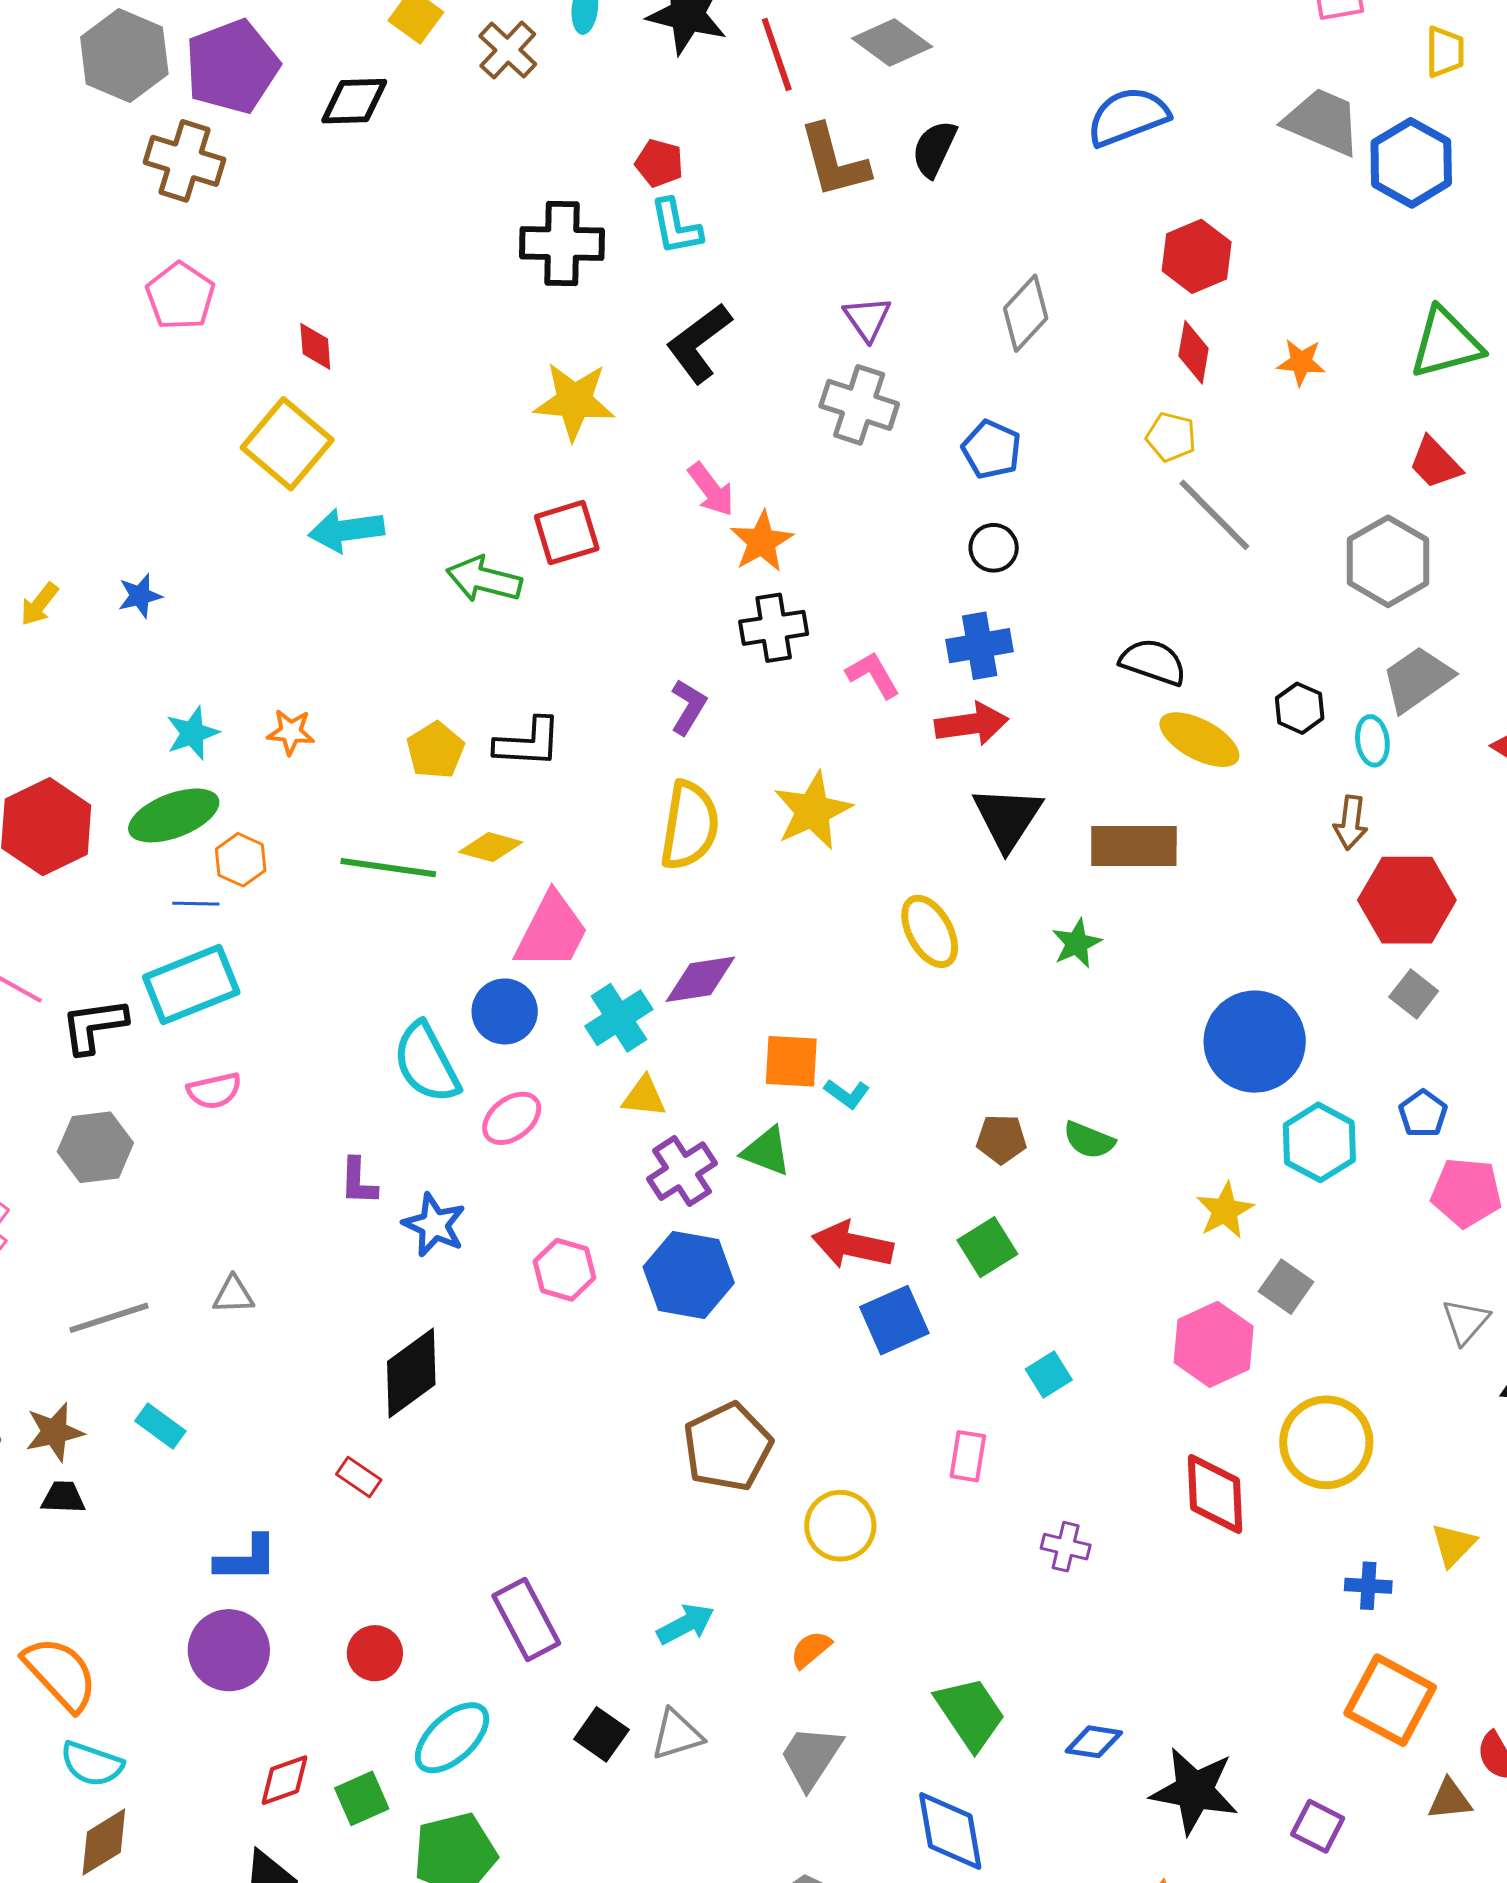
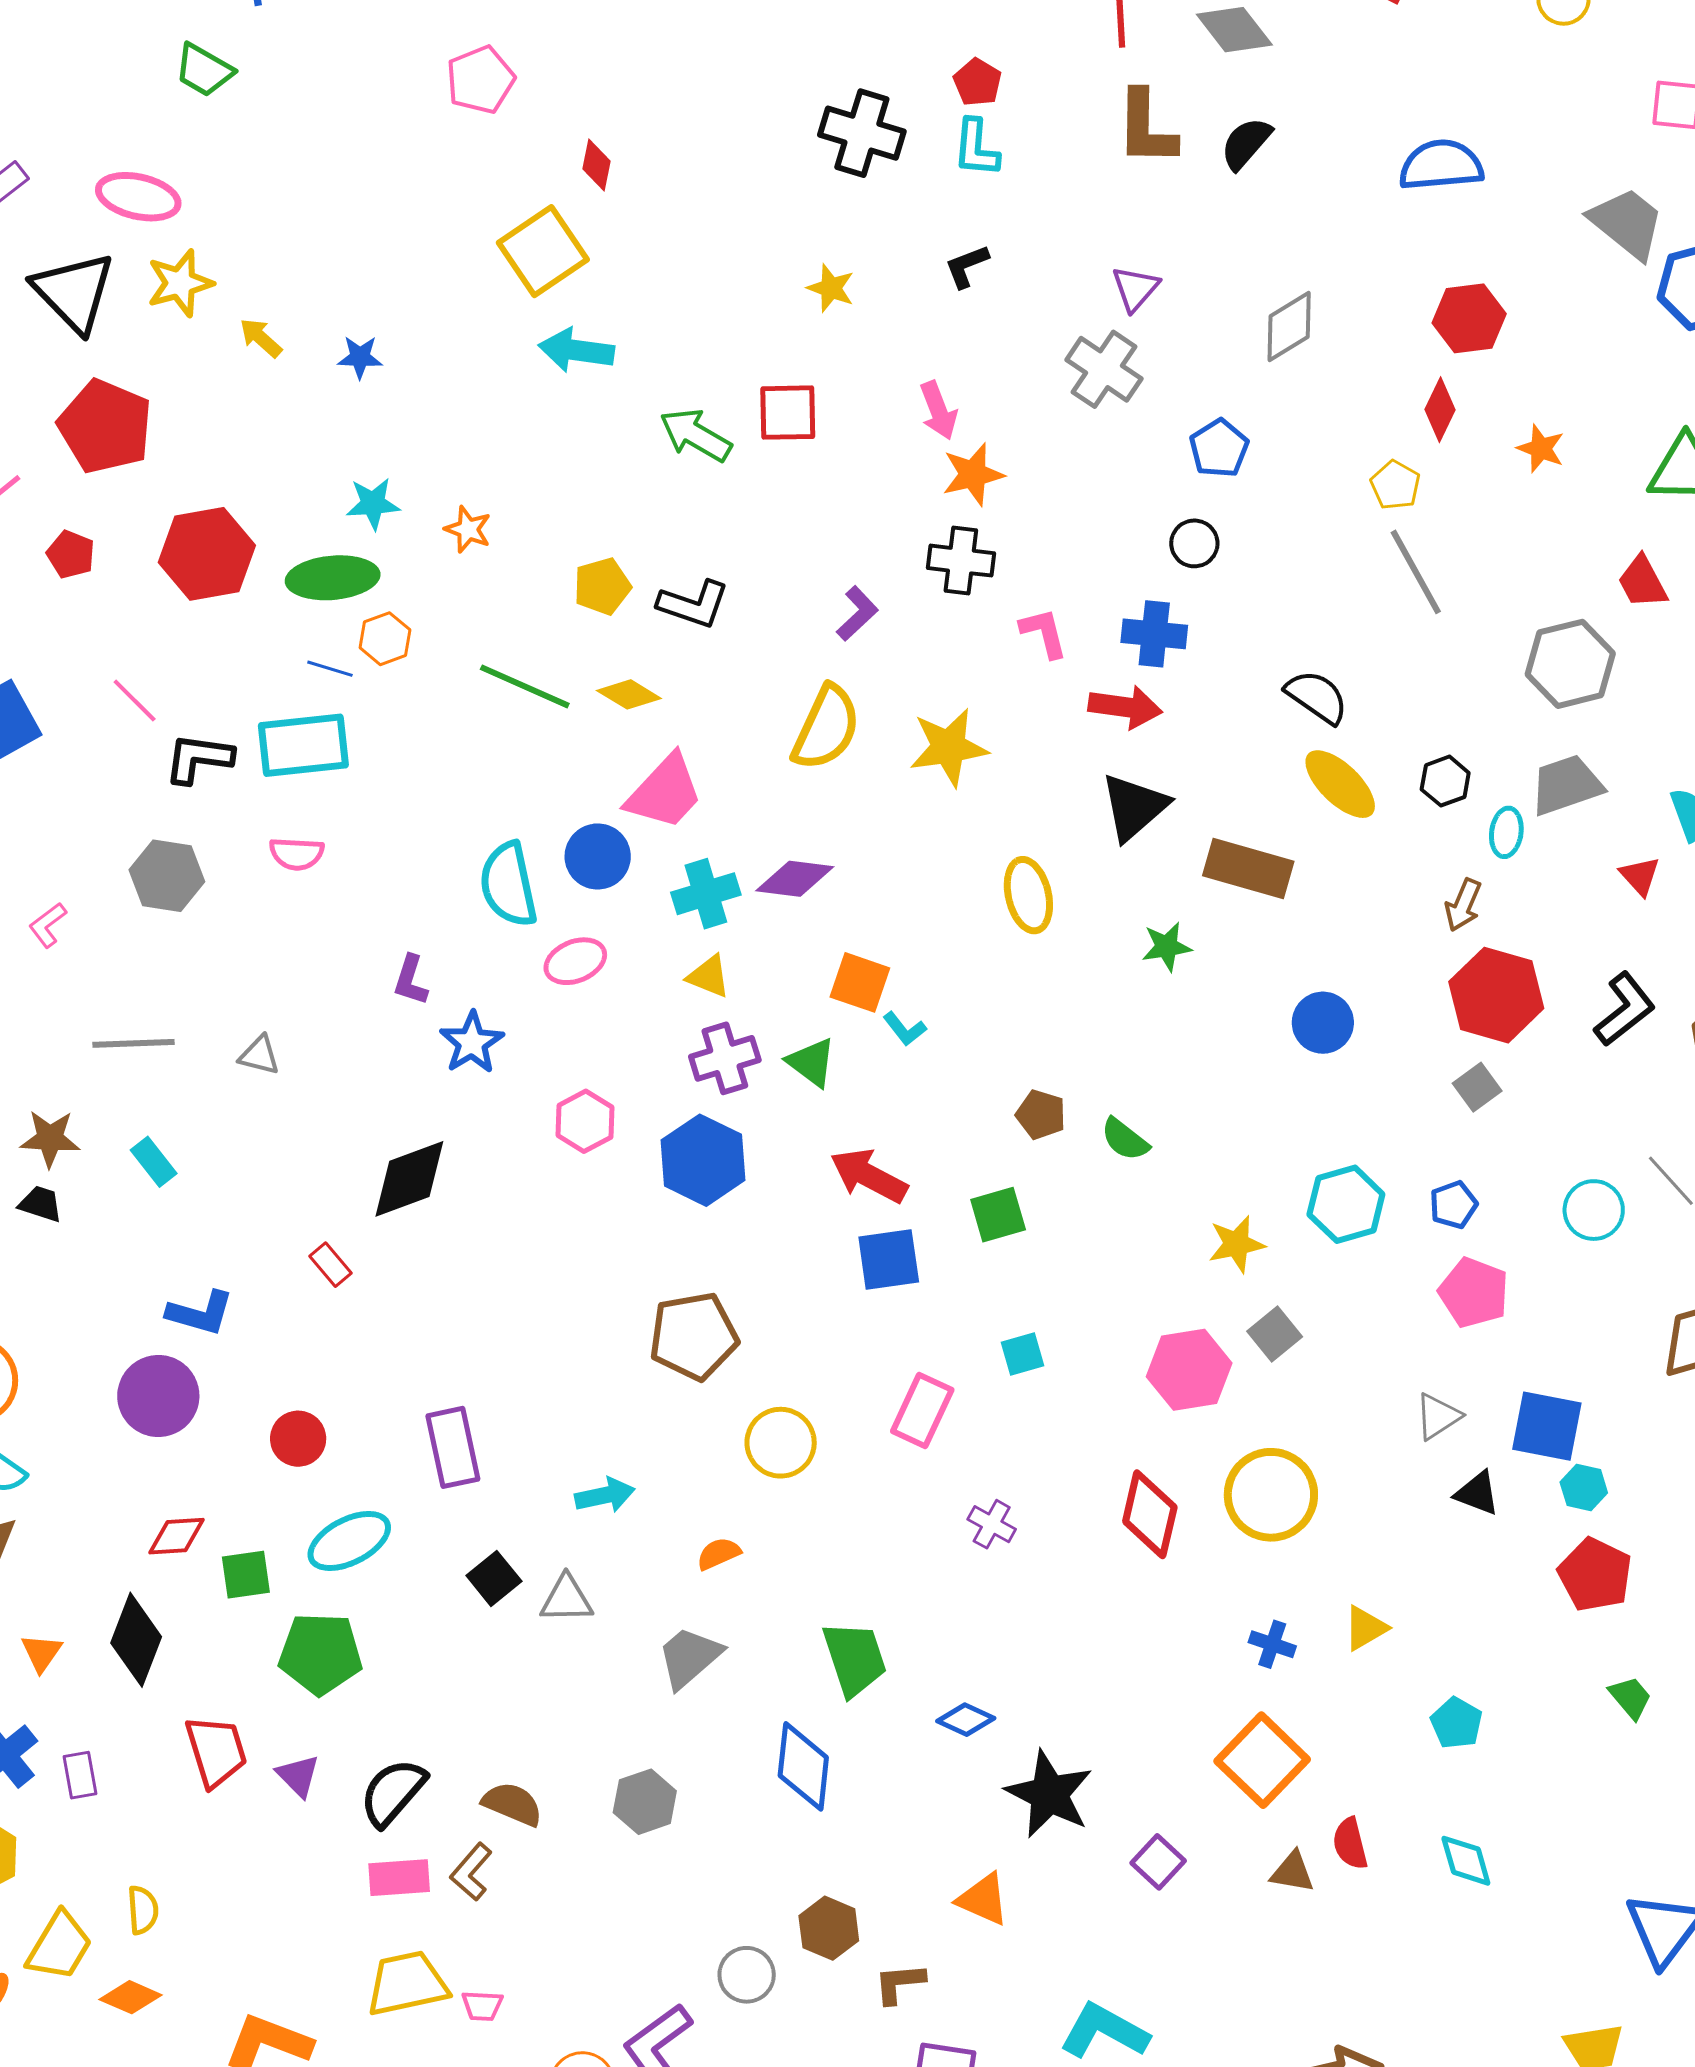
black L-shape: (699, 343) -> (967, 266), size x0.6
yellow star: (574, 401) -> (831, 288), size x0.6
yellow arrow: (39, 604) -> (261, 338), turned 78
blue circle: (1255, 1042) -> (1323, 1023), moved, size x0.6
pink rectangle: (968, 1456) -> (922, 1411), size x1.4

